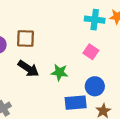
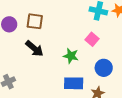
green star: (59, 72) -> (71, 56), moved
blue circle: (95, 86) -> (104, 68), moved

